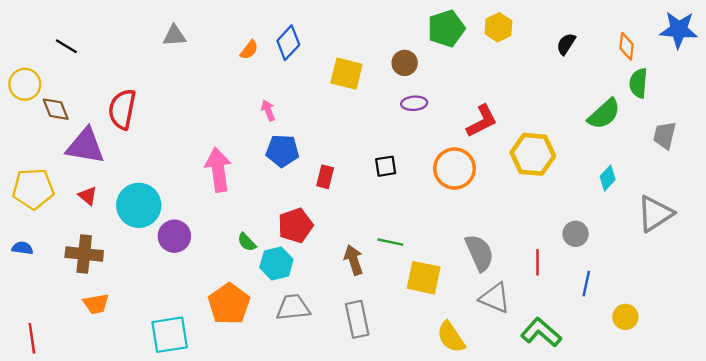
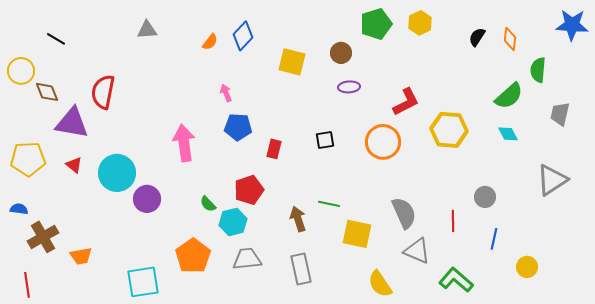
orange diamond: (627, 46) -> (510, 39), moved
cyan diamond: (608, 178) -> (508, 134), moved, turned -70
brown cross: (84, 254) -> (43, 237), moved, turned -36

